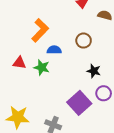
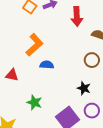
brown circle: (84, 41) -> (92, 60), moved
green star: (42, 67) -> (34, 102), moved

